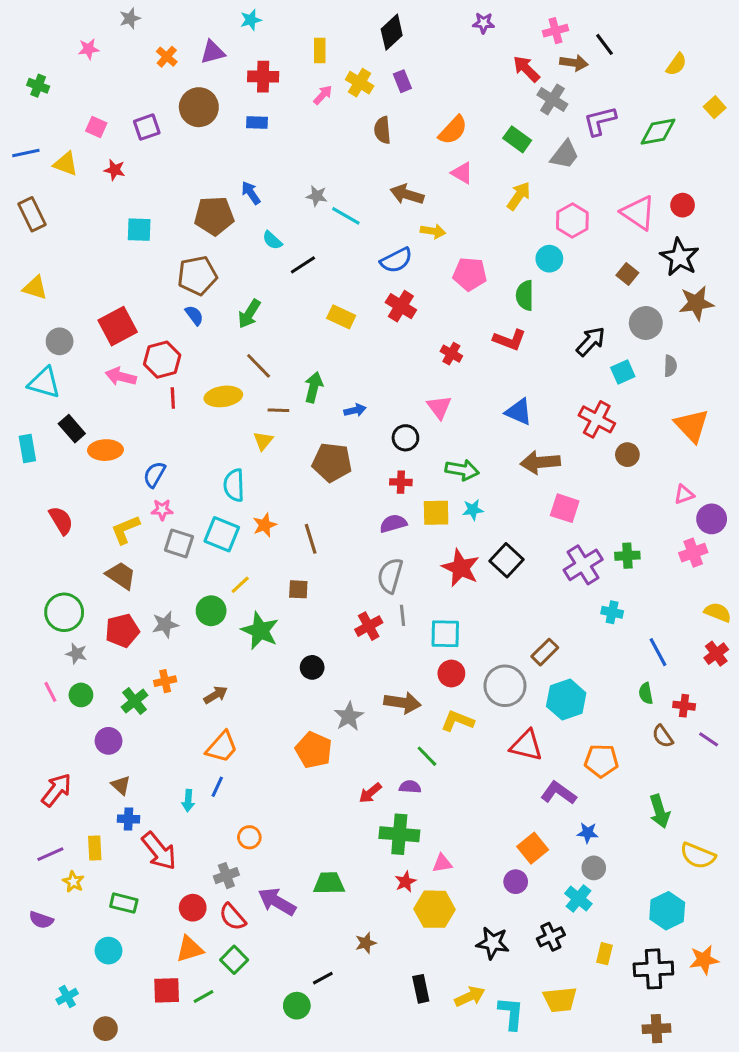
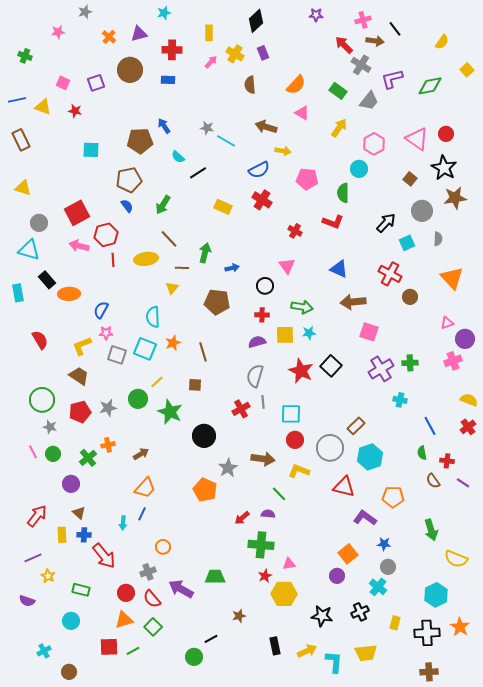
black circle: (312, 667) -> (204, 436), size x1.5
yellow rectangle: (95, 848) -> (62, 535), moved
orange star: (704, 960) -> (460, 627), turned -30

